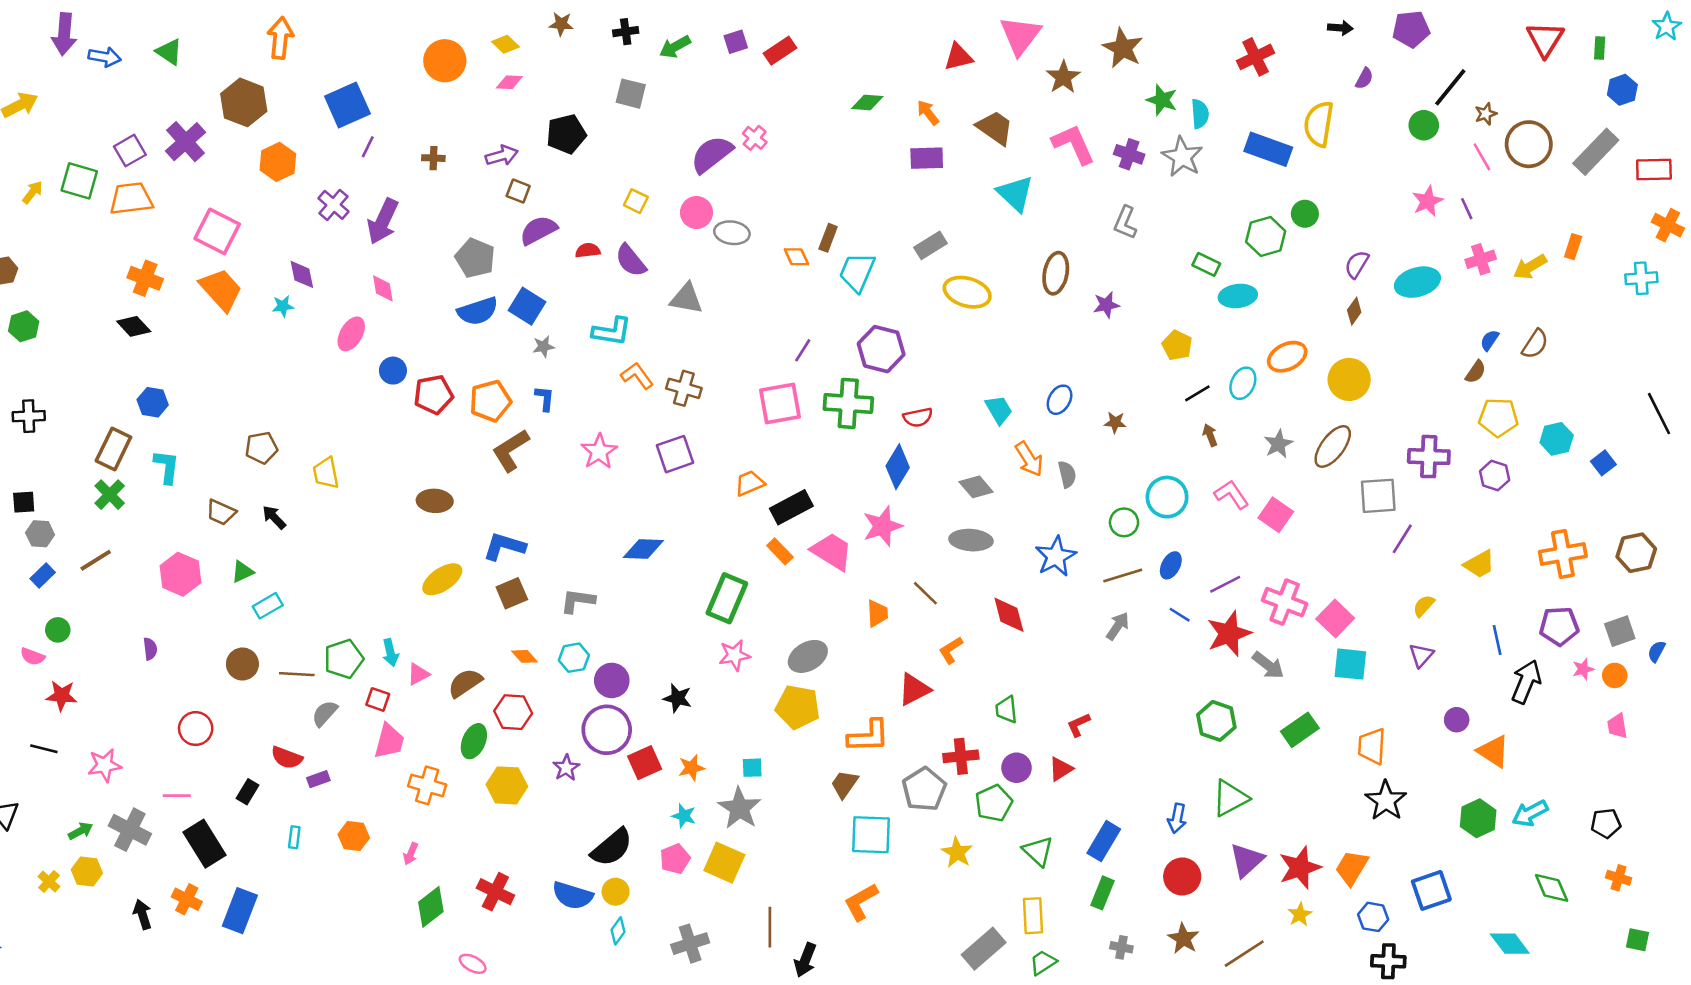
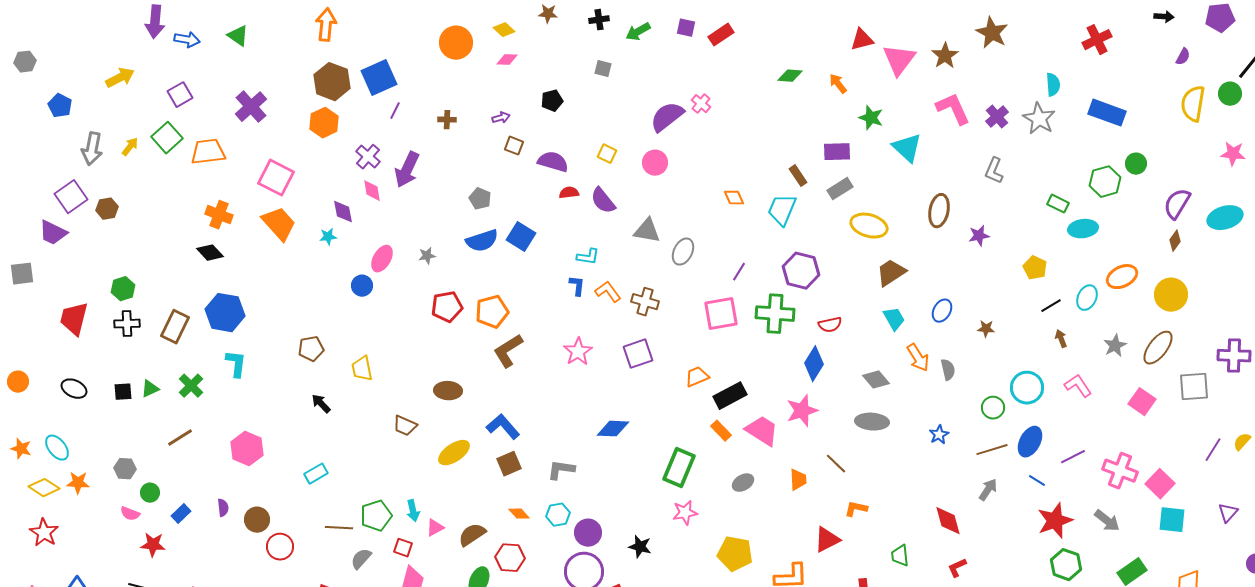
pink triangle: (1020, 35) -> (899, 60), moved
purple square: (736, 42) -> (686, 28), turned 30
gray square: (631, 94) -> (603, 69), size x0.7
green star: (1162, 100) -> (871, 118), moved
brown hexagon: (244, 102) -> (332, 82), moved
yellow semicircle: (1319, 124) -> (1193, 104), moved
brown trapezoid: (995, 128) -> (891, 273), moved, turned -68
black pentagon: (566, 134) -> (552, 101), size x0.7
purple square: (130, 151) -> (180, 95), moved
purple cross: (1129, 154) -> (997, 117), turned 30
purple arrow: (502, 156) -> (501, 118), size x0.7
purple rectangle: (927, 158) -> (837, 152), moved
green square: (79, 181) -> (167, 138), turned 32
pink star: (1428, 201) -> (1233, 154), turned 30
purple semicircle: (538, 230) -> (553, 162), moved, turned 44
gray ellipse: (732, 233) -> (683, 252), moved, turned -72
brown rectangle: (828, 238) -> (798, 176), moved, turned -55
gray pentagon: (475, 258) -> (480, 199), size x0.7
purple semicircle: (1357, 264) -> (1177, 204), size x1.4
pink diamond: (383, 288) -> (372, 191), moved
green hexagon: (24, 326) -> (123, 289), moved
cyan L-shape: (612, 331) -> (588, 257), size x0.7
gray star: (543, 347) -> (427, 256), moved
blue circle: (393, 371) -> (362, 286), moved
blue L-shape: (545, 398) -> (577, 286), moved
blue hexagon: (153, 402) -> (225, 313), size x1.6
brown rectangle: (113, 449) -> (175, 327), moved
brown trapezoid: (221, 512) -> (405, 426), moved
pink square: (1276, 515) -> (1142, 402), moved
gray hexagon: (40, 534) -> (125, 469), moved
purple line: (1402, 539) -> (1213, 450), moved
blue L-shape: (504, 546) -> (503, 427), turned 32
blue star: (1056, 557) -> (939, 435), size x0.6
blue ellipse: (1171, 565) -> (1030, 442), size x1.4
green triangle: (242, 572) -> (150, 389), moved
blue rectangle: (43, 575) -> (181, 514), moved
yellow semicircle: (1424, 606) -> (1242, 442), moved
red diamond: (1009, 615) -> (948, 521), moved
red star: (1229, 634) -> (1055, 521), moved
orange L-shape: (951, 650) -> (856, 509), turned 45
gray ellipse: (808, 656) -> (743, 483), moved, size x0.7
brown circle: (242, 664) -> (257, 520), moved
red circle: (196, 729) -> (280, 547), moved

